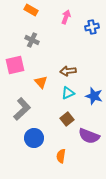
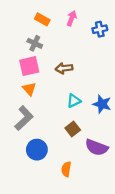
orange rectangle: (31, 10) -> (42, 19), moved
pink square: (15, 65) -> (29, 66), moved
brown arrow: (68, 71) -> (64, 68), moved
orange triangle: (41, 82) -> (29, 89), moved

